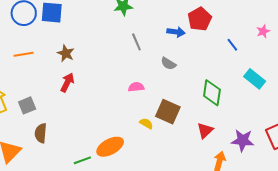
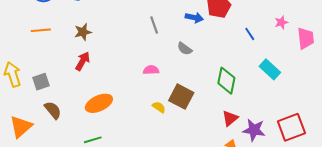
brown star: (66, 53) -> (83, 32), turned 30
red triangle: (205, 130) -> (230, 118), moved
brown semicircle: (41, 133) -> (53, 110), turned 132
orange ellipse: (110, 147) -> (99, 103), moved

